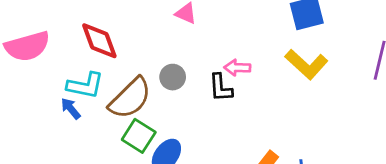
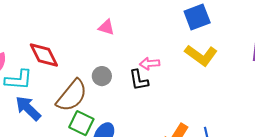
cyan L-shape: (85, 85) -> (19, 80), moved
blue arrow: (71, 109) -> (28, 108), size x1.6

